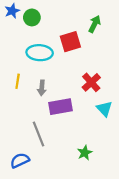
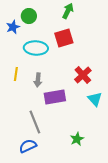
blue star: (12, 11) -> (13, 27), moved
green arrow: (95, 24) -> (68, 11), moved
blue semicircle: (20, 160) -> (28, 146), moved

